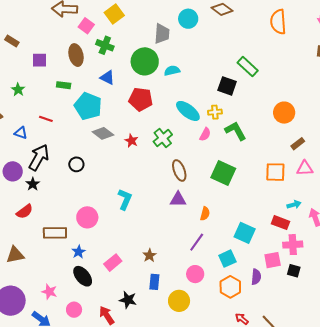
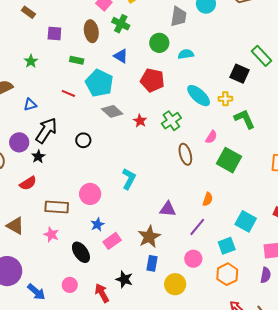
green circle: (145, 61) -> (159, 43), size x0.7
red line: (46, 119) -> (68, 93), moved
blue triangle: (21, 133) -> (30, 105), turned -40
pink semicircle: (205, 134) -> (211, 137), moved
purple triangle: (178, 199) -> (168, 209), moved
blue star: (79, 252) -> (97, 224), moved
brown triangle: (15, 255) -> (15, 226), turned 36
brown star: (149, 255) -> (149, 237), size x1.6
purple semicircle: (256, 277) -> (266, 275), moved
pink star: (49, 292) -> (51, 234), moved

